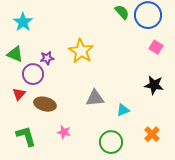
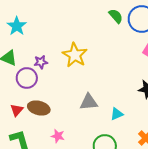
red triangle: (19, 94) -> (17, 110), moved

